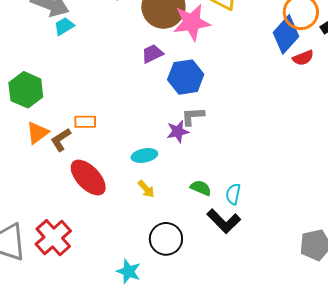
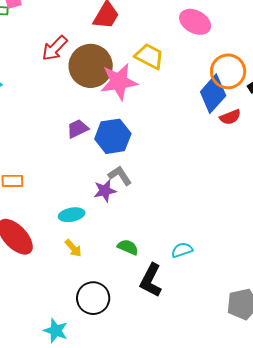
purple trapezoid: (152, 54) -> (78, 129), moved
gray L-shape: (193, 116) -> (120, 176), turned 60
cyan semicircle: (233, 194) -> (182, 250), moved, turned 60
black L-shape: (224, 221) -> (151, 280), turned 72

